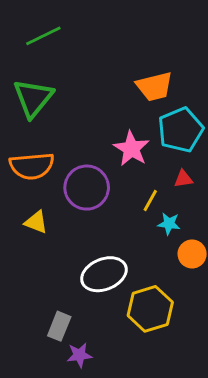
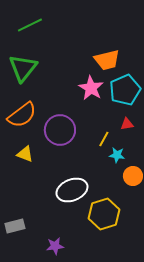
pink star: (131, 149) -> (91, 88), moved
orange semicircle: (32, 166) -> (22, 115), turned -32
gray rectangle: (59, 326) -> (15, 226), moved, turned 54

